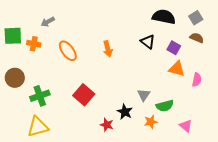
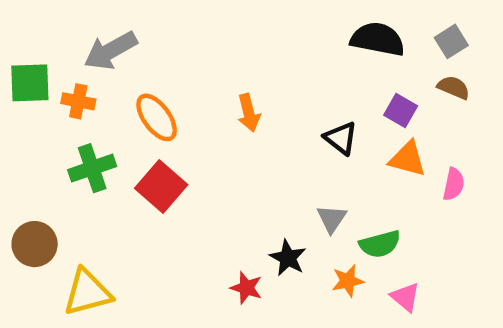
gray arrow: (48, 22) -> (111, 51), size x1.6
black triangle: (148, 42) -> (341, 138), moved
brown circle: (15, 78) -> (35, 244), moved
red square: (84, 95) -> (161, 186), moved
green cross: (40, 96) -> (92, 168), moved
pink triangle: (186, 126) -> (405, 297), moved

